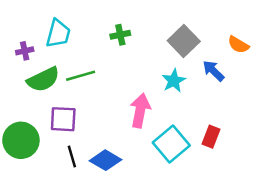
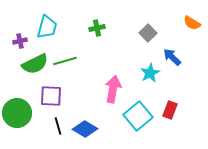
gray square: (184, 41) -> (148, 33), size x0.7
orange semicircle: (238, 45) -> (192, 23), moved
cyan star: (174, 81) -> (150, 73), moved

